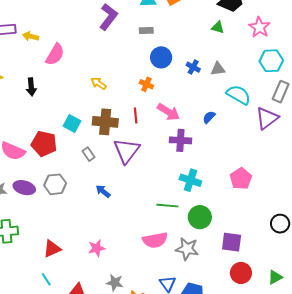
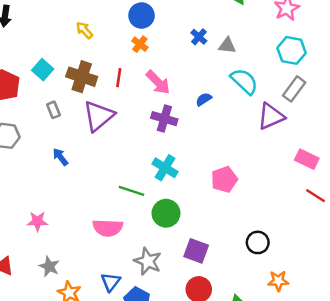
blue circle: (161, 57) -> (142, 15), moved
gray star: (187, 249) -> (148, 261), moved

